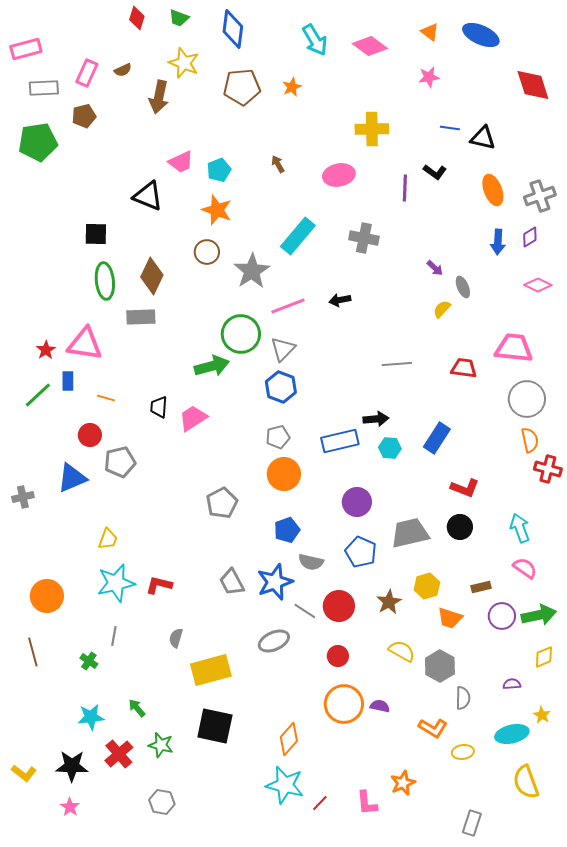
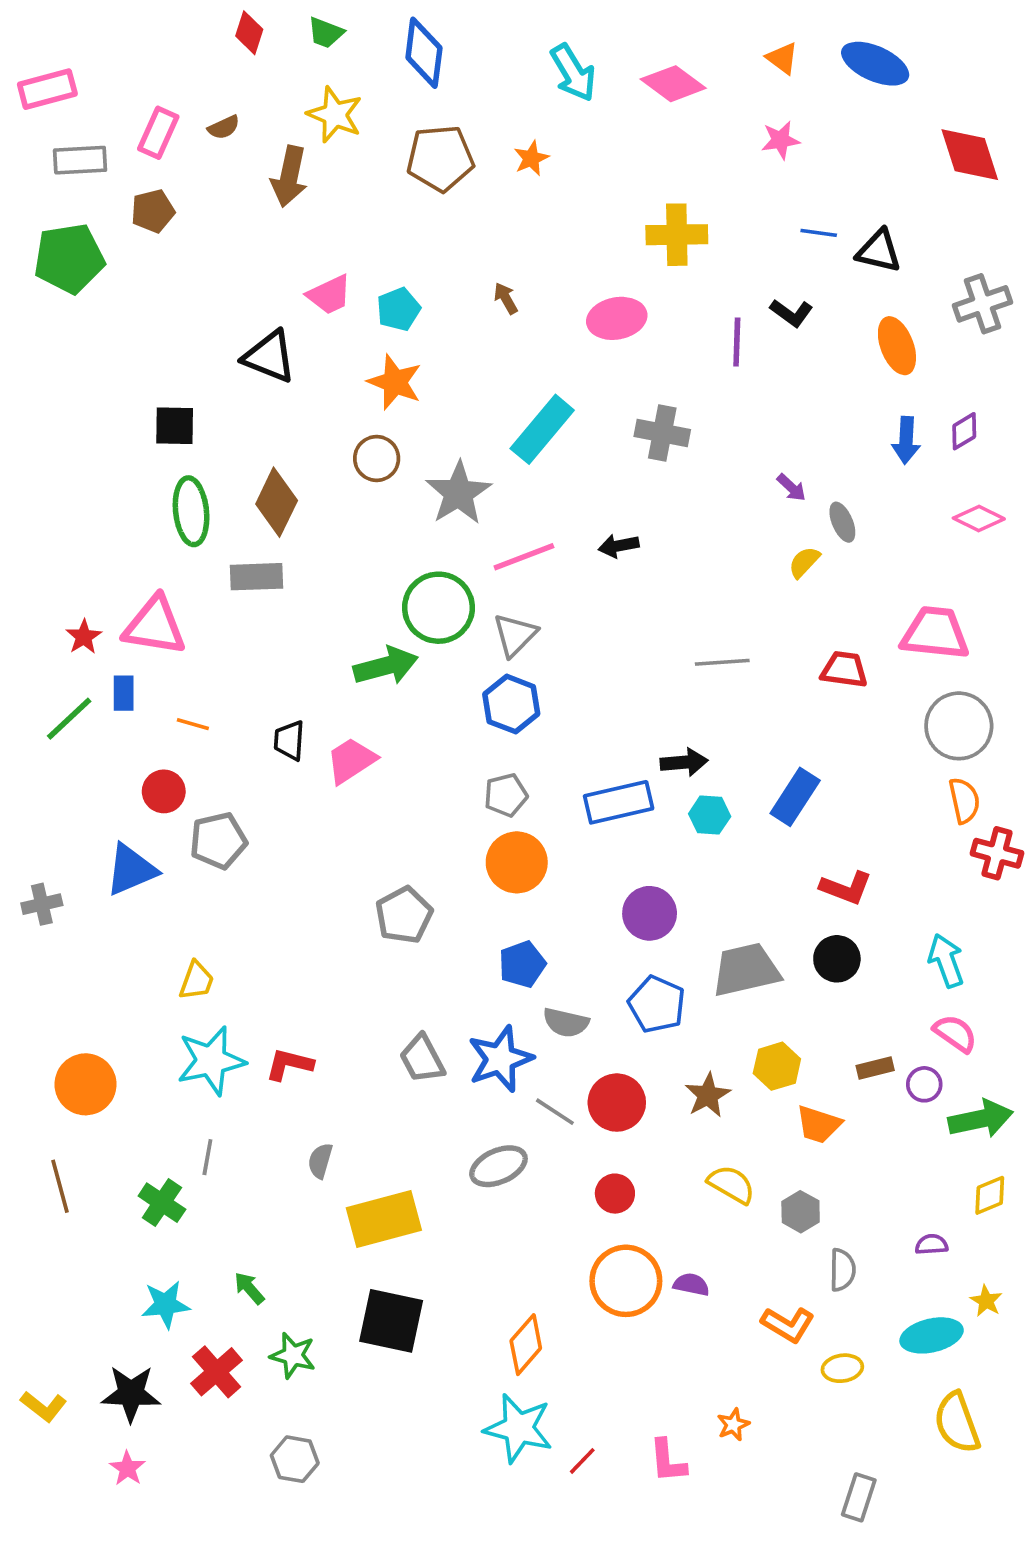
gray cross: (540, 196) -> (982, 304), moved
purple circle: (502, 616) -> (924, 1084), moved, size x0.7
green cross: (89, 661) -> (162, 1203), size x1.4
gray hexagon: (440, 666) -> (801, 1212), size x0.7
orange star: (403, 783) -> (733, 1425), size x0.7

